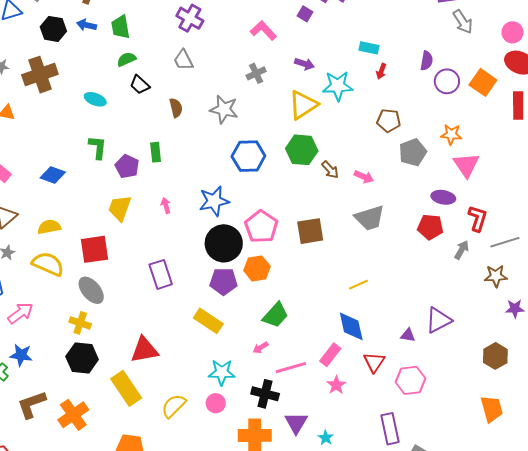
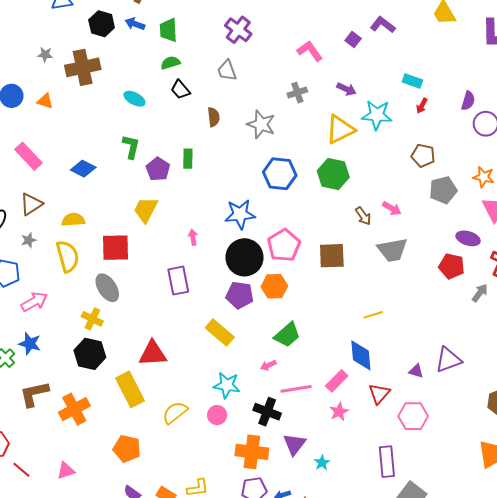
brown arrow: (330, 170) -> (363, 216), moved
pink arrow: (166, 206) -> (193, 237), moved
yellow semicircle: (48, 264) -> (68, 256), turned 44

